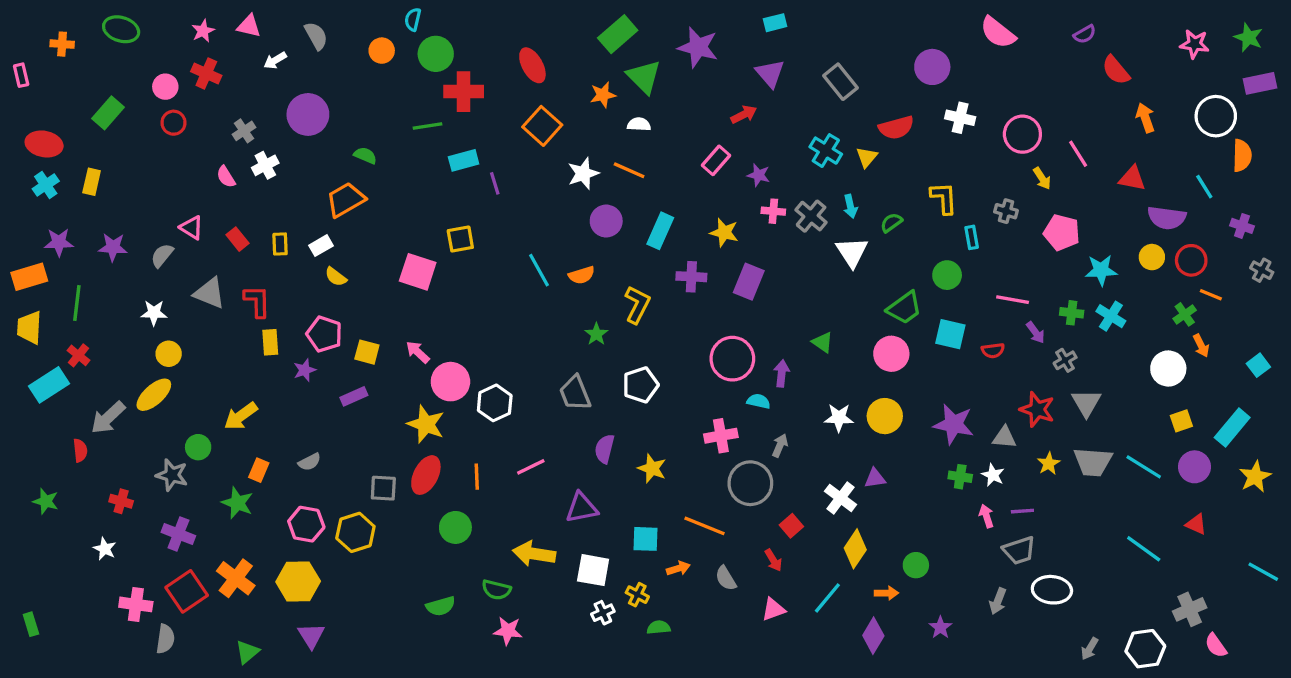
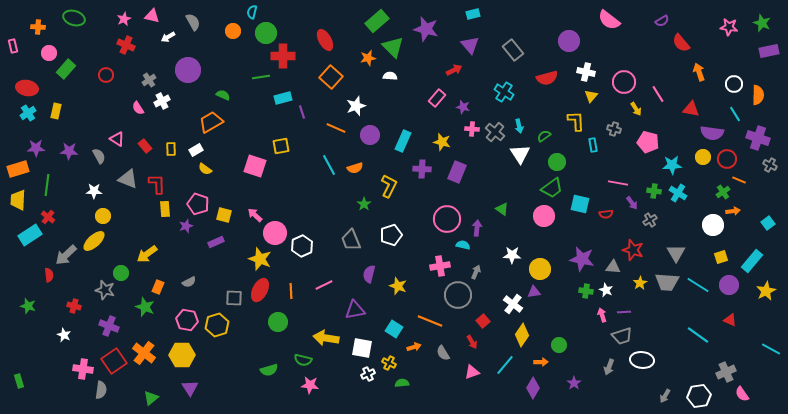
pink circle: (165, 87) -> (49, 53), moved
white circle: (1216, 116) -> (734, 84), moved, size x0.7
yellow triangle: (867, 157) -> (591, 96), moved
orange line: (629, 170) -> (336, 128), moved
purple cross: (1242, 226) -> (758, 138), size x1.6
gray semicircle: (162, 255) -> (99, 156), turned 112
green circle: (947, 275) -> (557, 162), moved
orange arrow: (1201, 346) -> (733, 211), turned -72
gray triangle: (1086, 403) -> (676, 253), moved
yellow circle: (885, 416) -> (540, 269), moved
cyan square: (646, 539) -> (394, 329), turned 30

